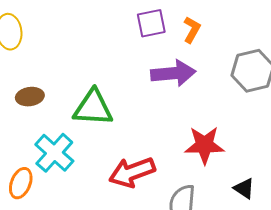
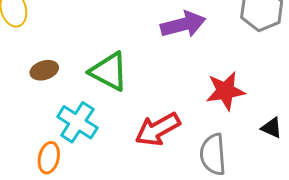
green triangle: (93, 108) -> (109, 71), turned 33

